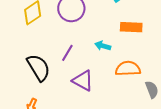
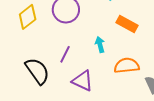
orange rectangle: (131, 27) -> (127, 24), turned 30
cyan arrow: (103, 46) -> (100, 45), turned 63

